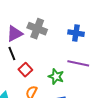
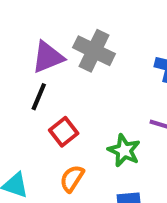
black line: (12, 53) -> (39, 97), turned 40

